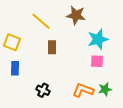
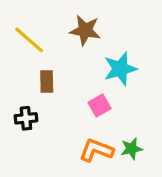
pink square: (97, 61) -> (99, 105), moved, turned -32
black cross: (43, 90) -> (26, 118), moved, turned -32

